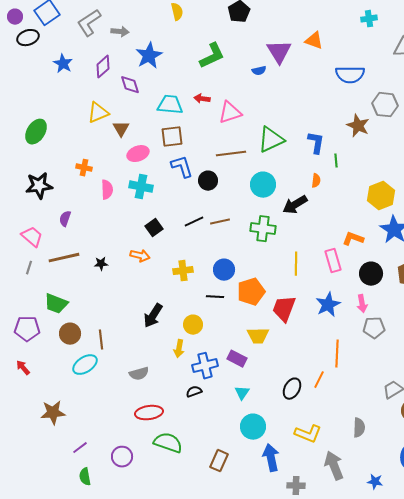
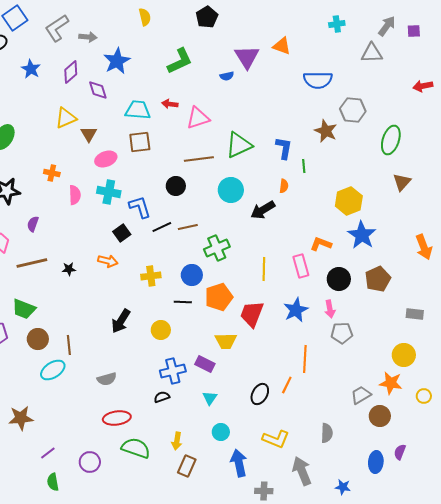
blue L-shape: (182, 167) -> (140, 207), moved
green cross: (263, 229) -> (217, 248), moved, turned -30
yellow arrow: (179, 349) -> (177, 441), moved
cyan circle: (253, 427) -> (221, 432), size x0.7

